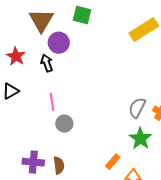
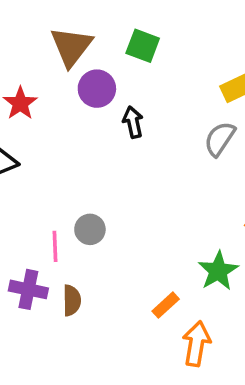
black arrow: (47, 63) -> (133, 122), moved
pink line: (52, 102) -> (55, 246), moved
gray semicircle: (137, 108) -> (220, 139), moved

